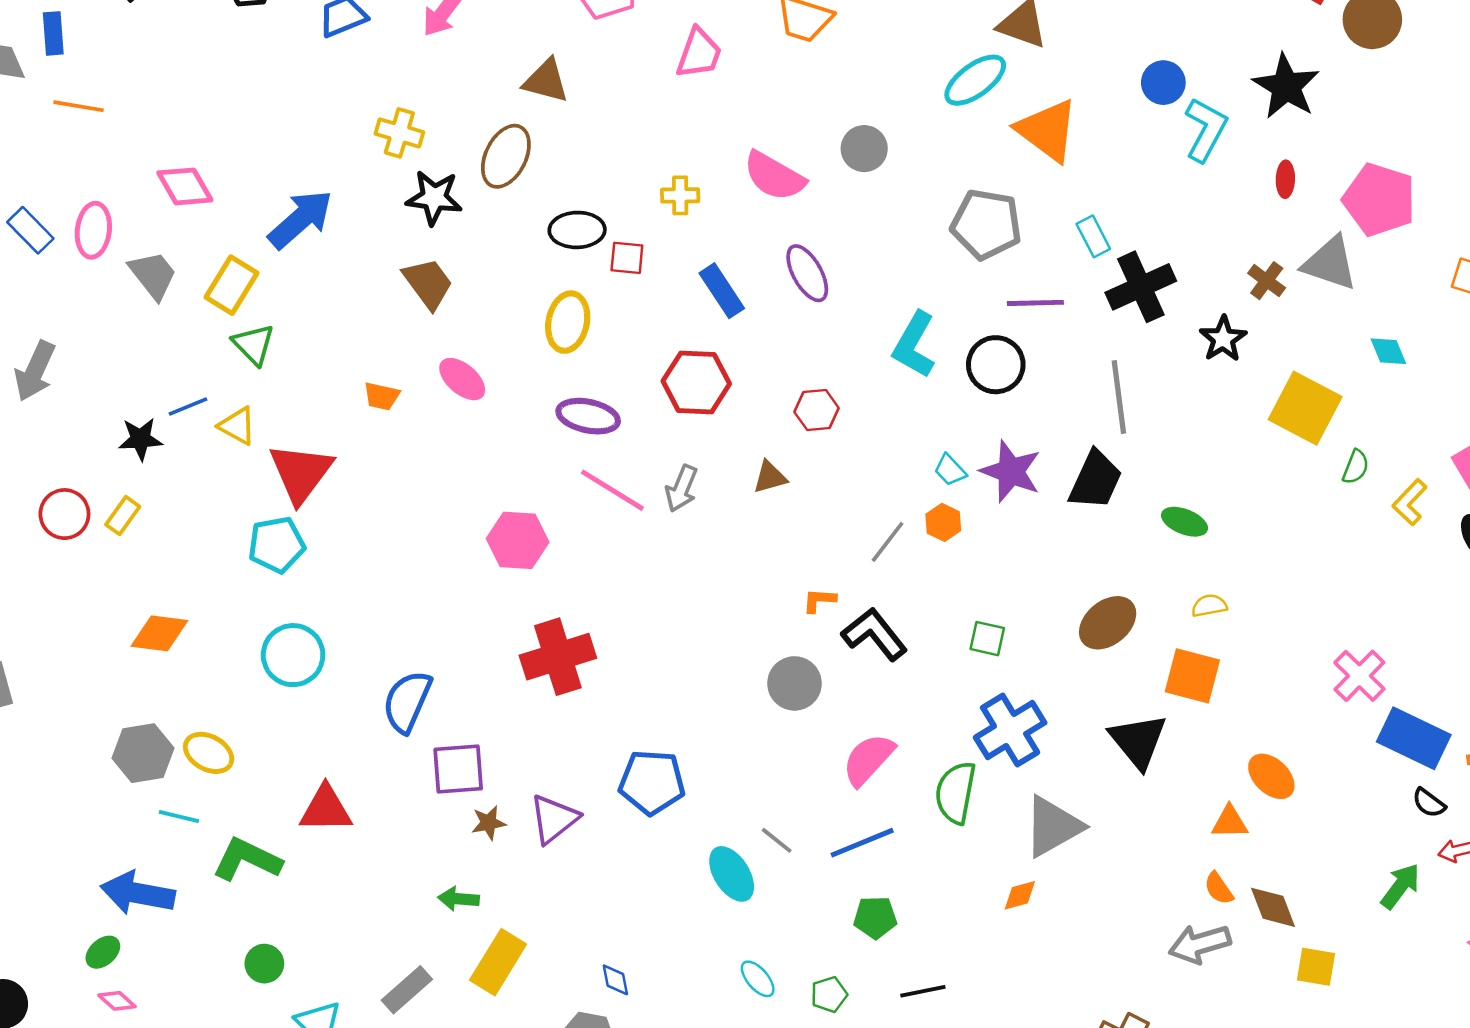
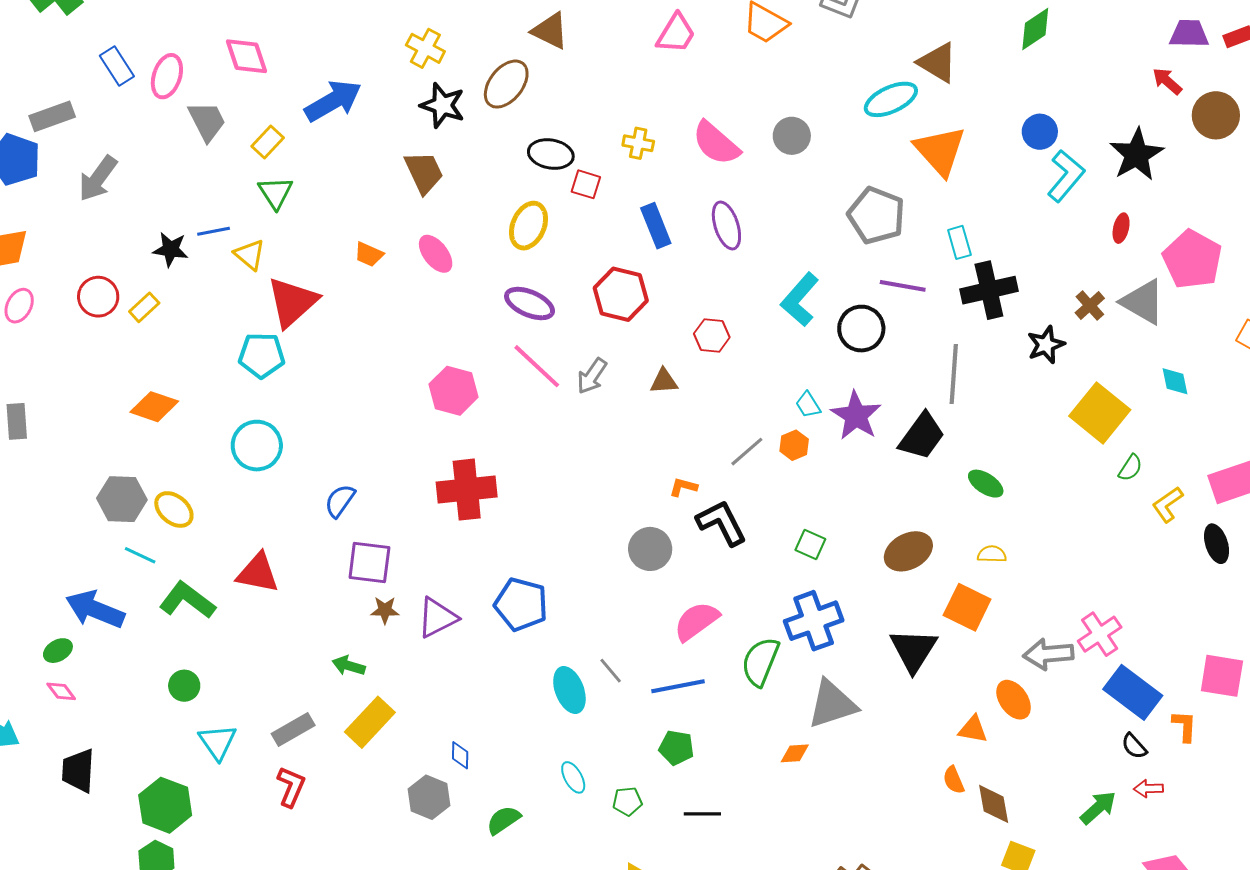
yellow rectangle: (231, 285) -> (268, 142), size x0.7
blue semicircle: (407, 701) -> (340, 501), size x0.7
gray arrow: (1200, 944) -> (1048, 654), moved

